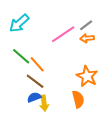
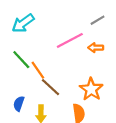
gray line: (86, 25) -> (97, 20), moved
brown line: (35, 81) -> (50, 87), moved
blue semicircle: (34, 97) -> (19, 104), moved, turned -56

